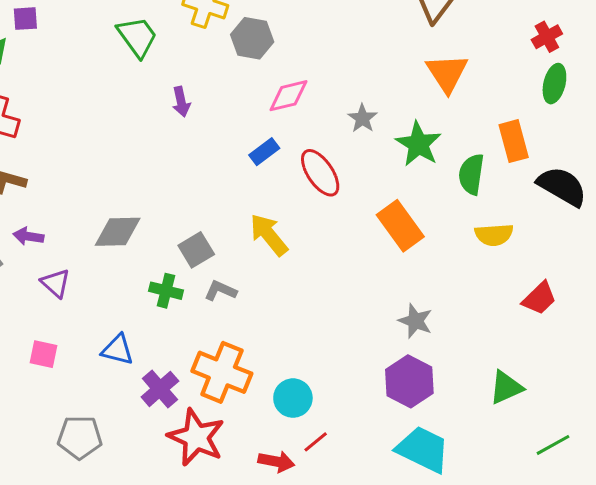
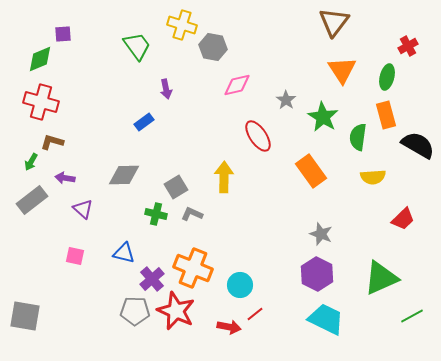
green ellipse: (554, 84) -> (387, 77), moved
blue rectangle: (264, 152) -> (144, 122), moved
yellow arrow: (269, 235) -> (224, 177), turned 40
green triangle: (506, 387) -> (381, 278), size x1.5
gray pentagon: (80, 437) -> (135, 311), moved

